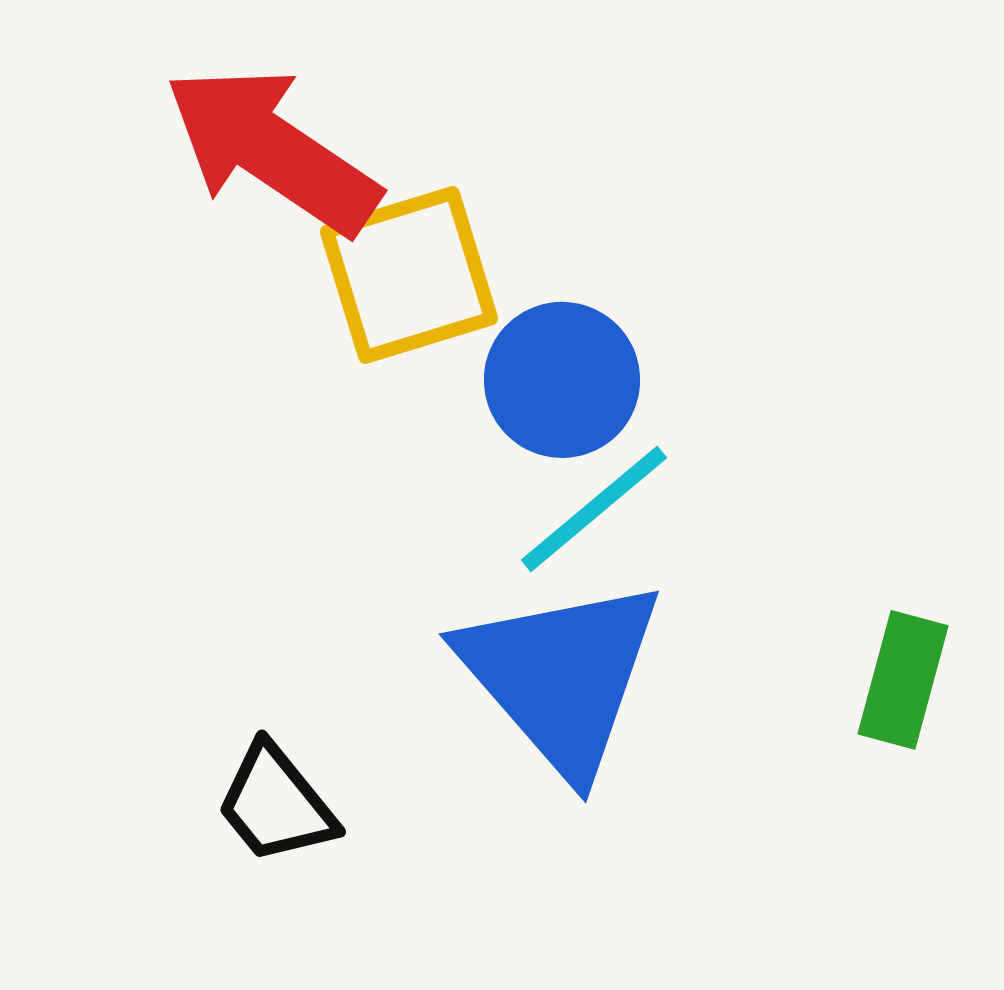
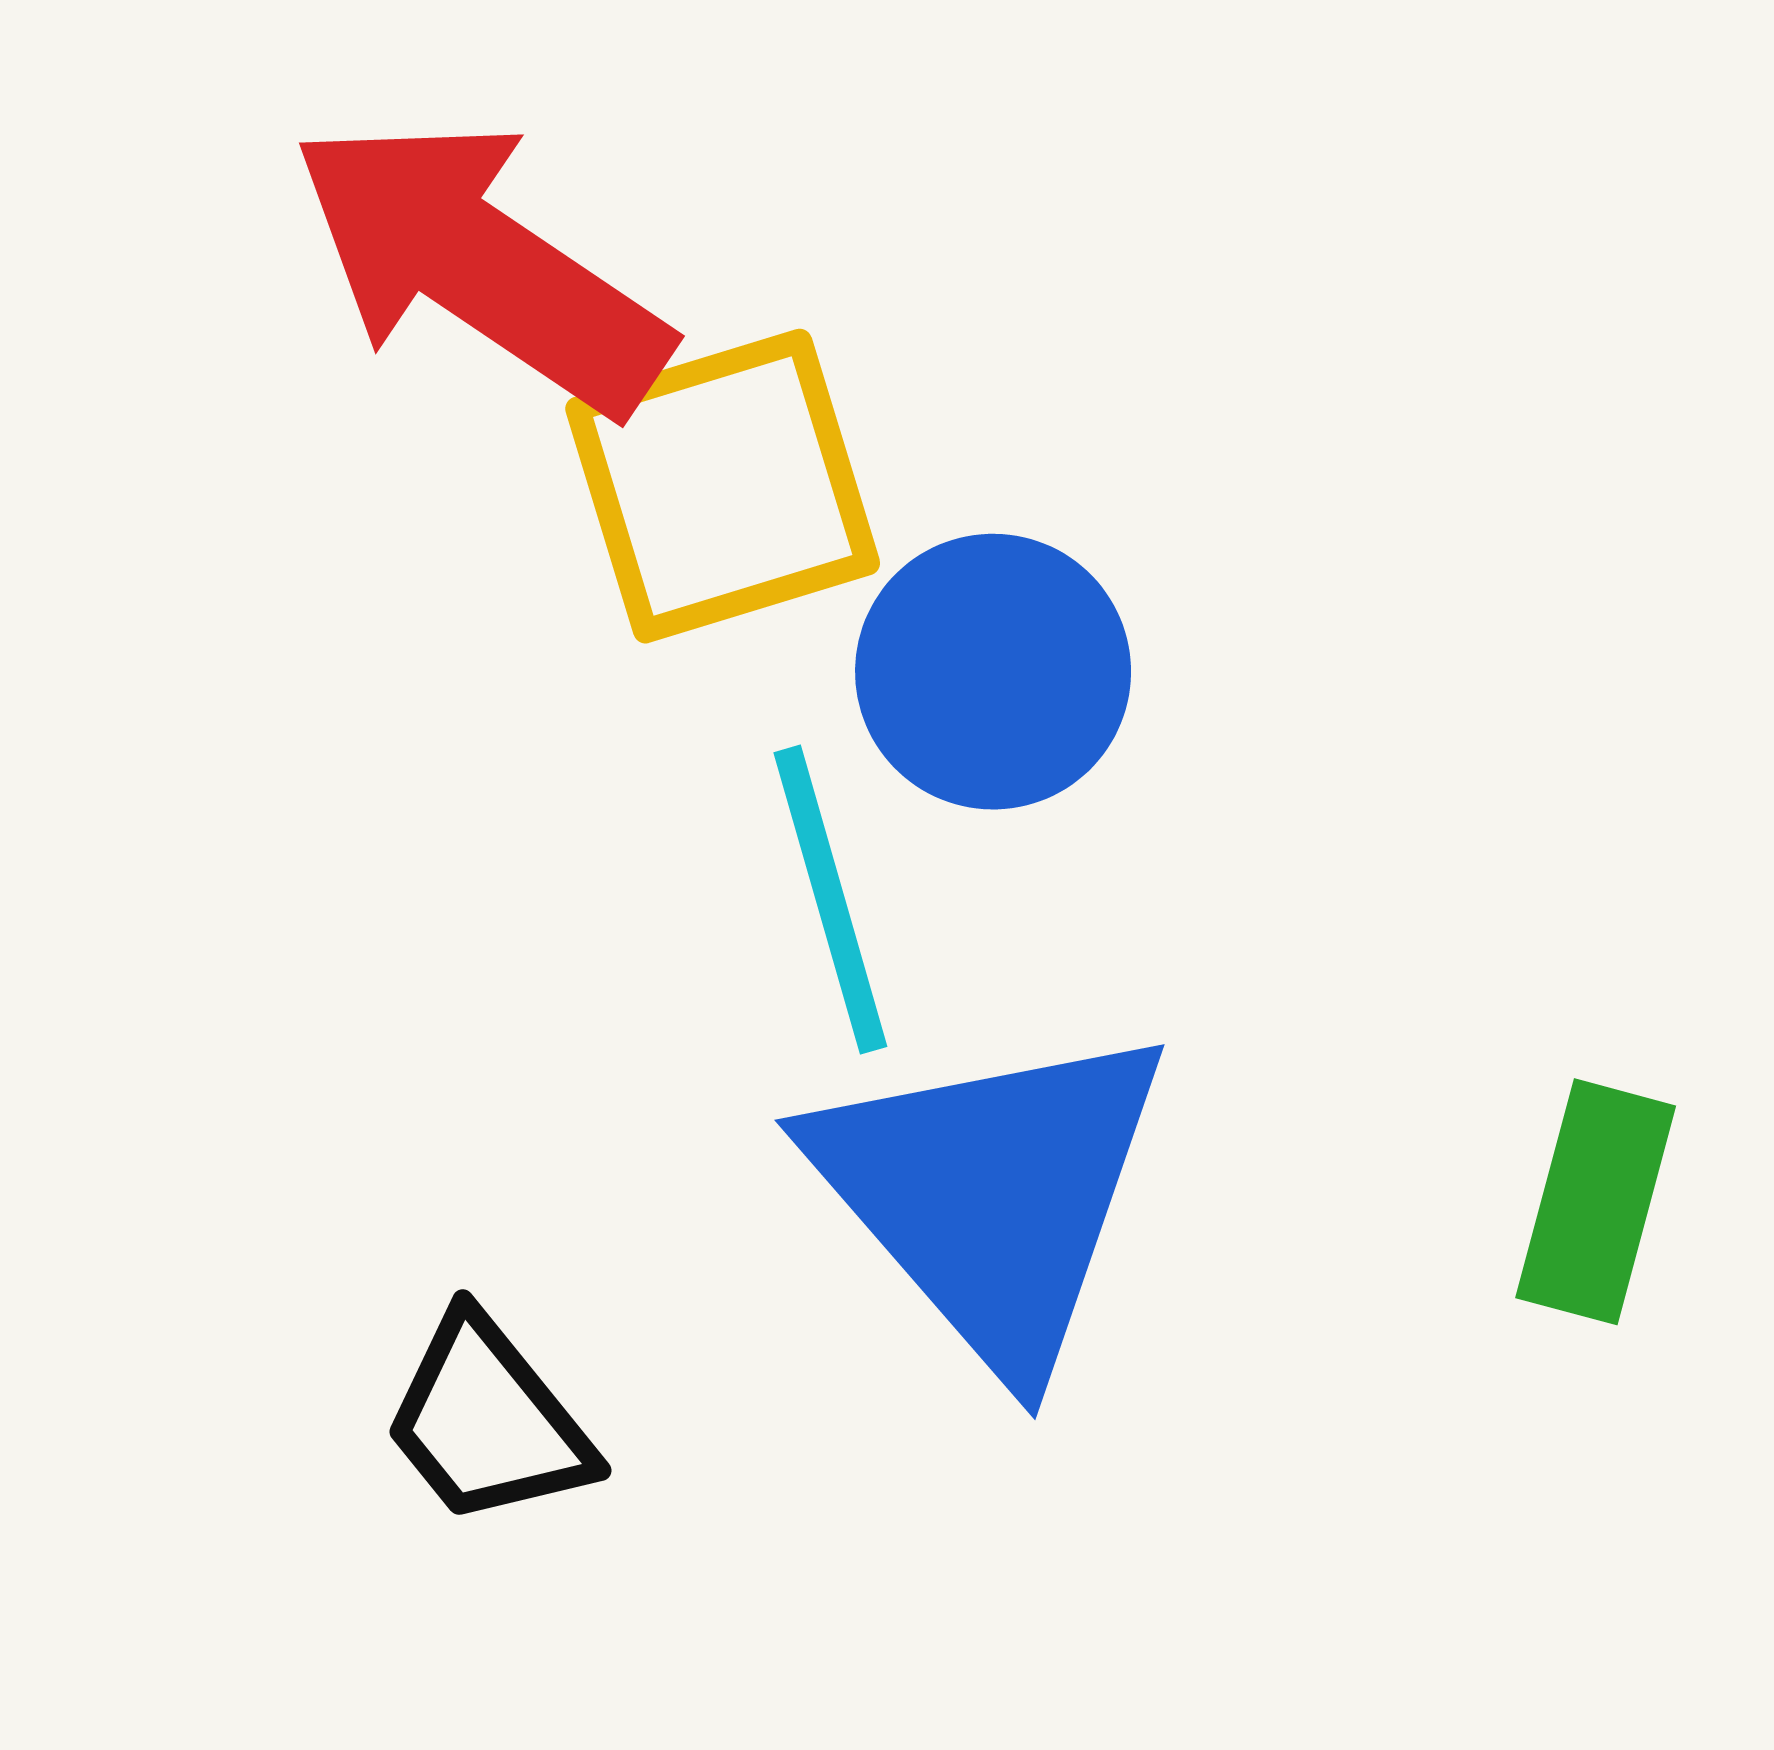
cyan line: (594, 509) -> (830, 900), moved, turned -66

